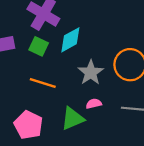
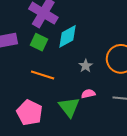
gray star: (91, 73) -> (86, 66), size x0.6
green triangle: (73, 119) -> (69, 107), turned -45

